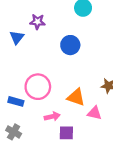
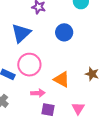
blue triangle: (17, 37) -> (21, 33), moved, size x1.5
pink triangle: (94, 113) -> (78, 108), moved, turned 40

